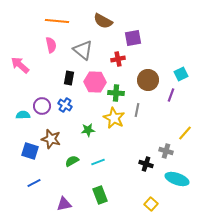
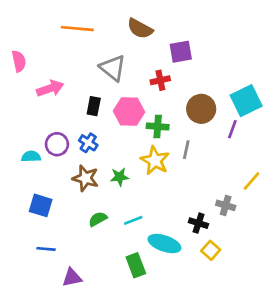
pink semicircle: (51, 45) -> (19, 61), moved
pink arrow: (20, 65) -> (50, 88), moved, turned 120
cyan square: (181, 74) -> (246, 101), size x1.6
brown star: (51, 139) -> (86, 178), moved
cyan ellipse: (177, 179) -> (164, 244), moved
blue line: (34, 183) -> (46, 249), turned 32
purple triangle: (64, 204) -> (72, 278), moved
yellow square: (151, 204) -> (211, 250), moved

